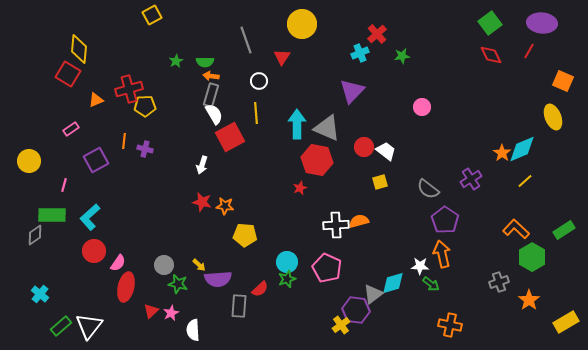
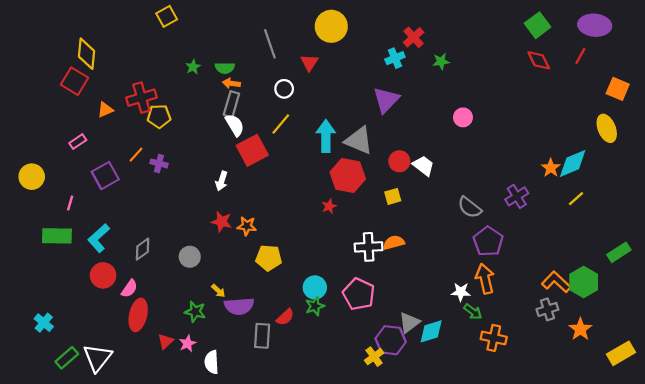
yellow line: (256, 113) -> (281, 124), turned 45
orange line: (124, 141) -> (136, 155), turned 35
yellow square: (380, 182) -> (393, 196), moved
orange L-shape: (516, 229) -> (556, 282), moved
gray diamond: (35, 235) -> (143, 249), moved
gray circle: (164, 265) -> (190, 257), moved
cyan diamond: (393, 283) -> (431, 331), moved
orange cross: (450, 325) -> (494, 338), moved

